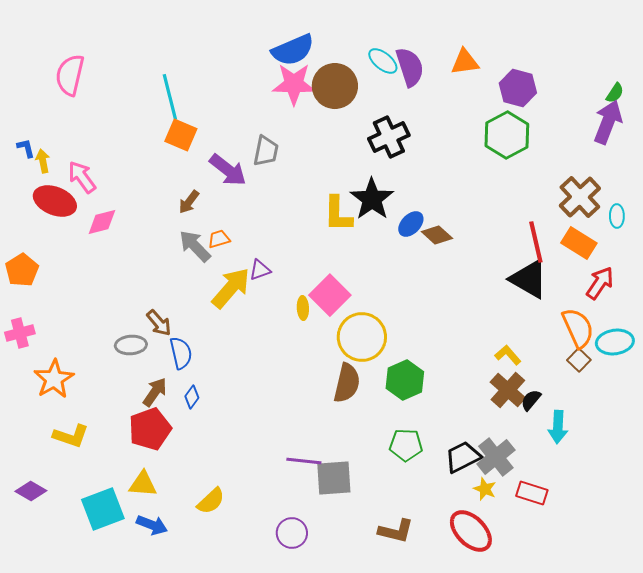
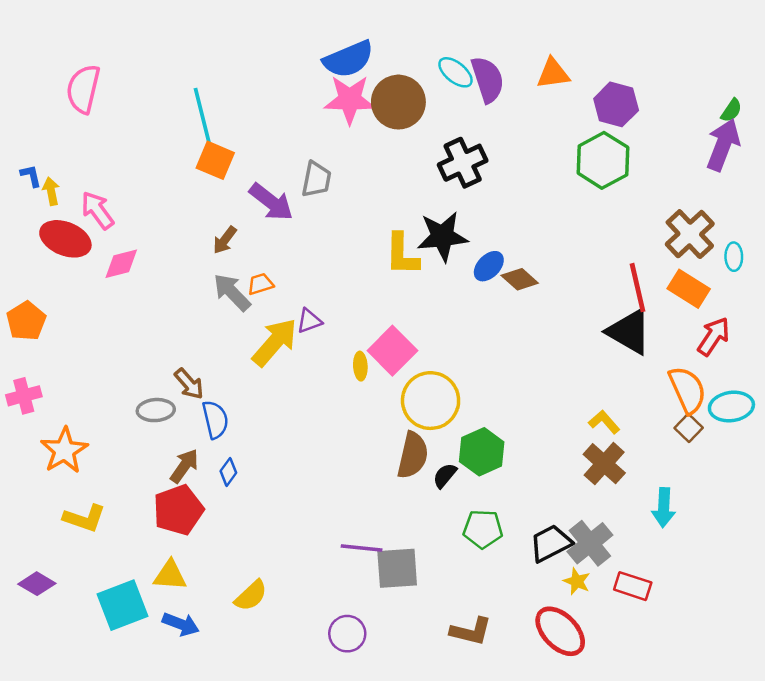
black star: (372, 199) -> (442, 236), turned 30
black semicircle: (531, 400) -> (445, 475), moved

